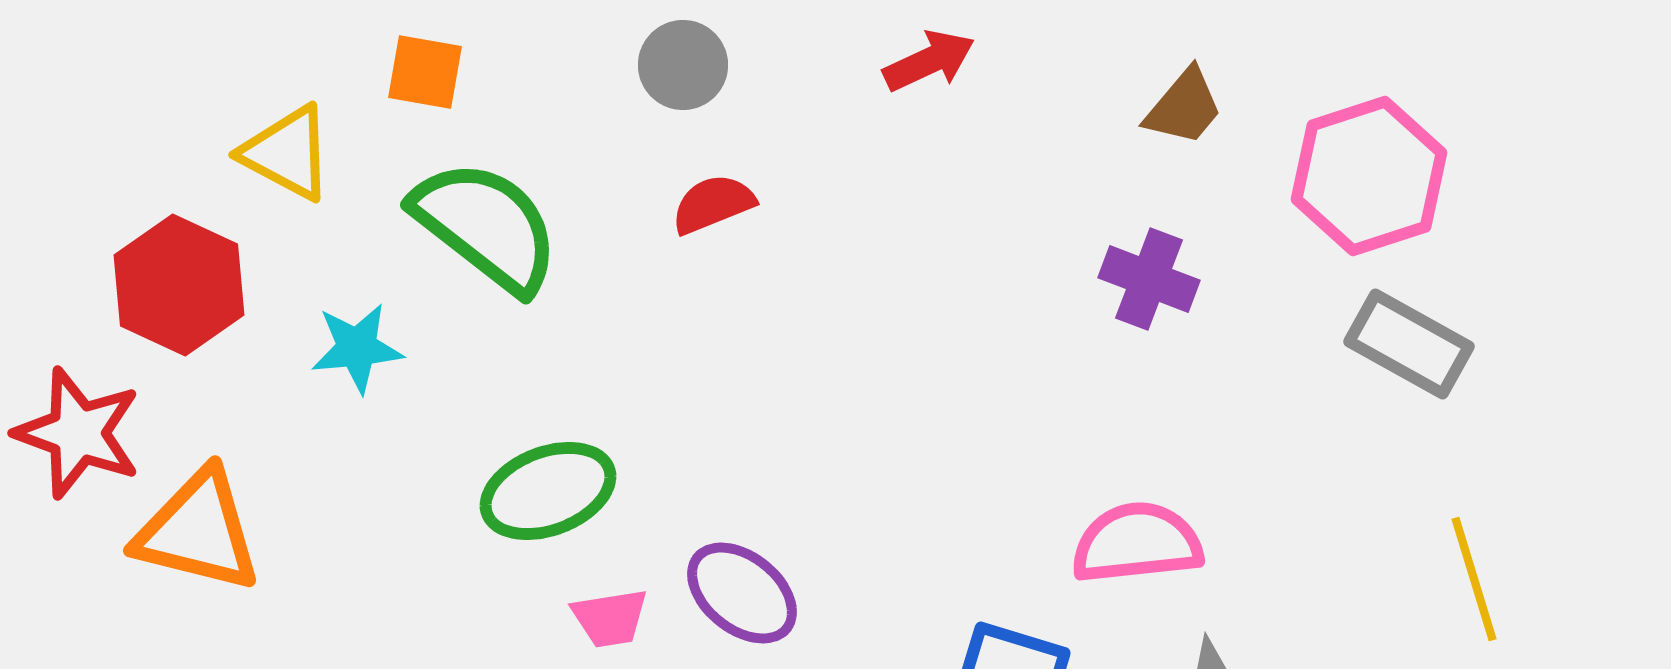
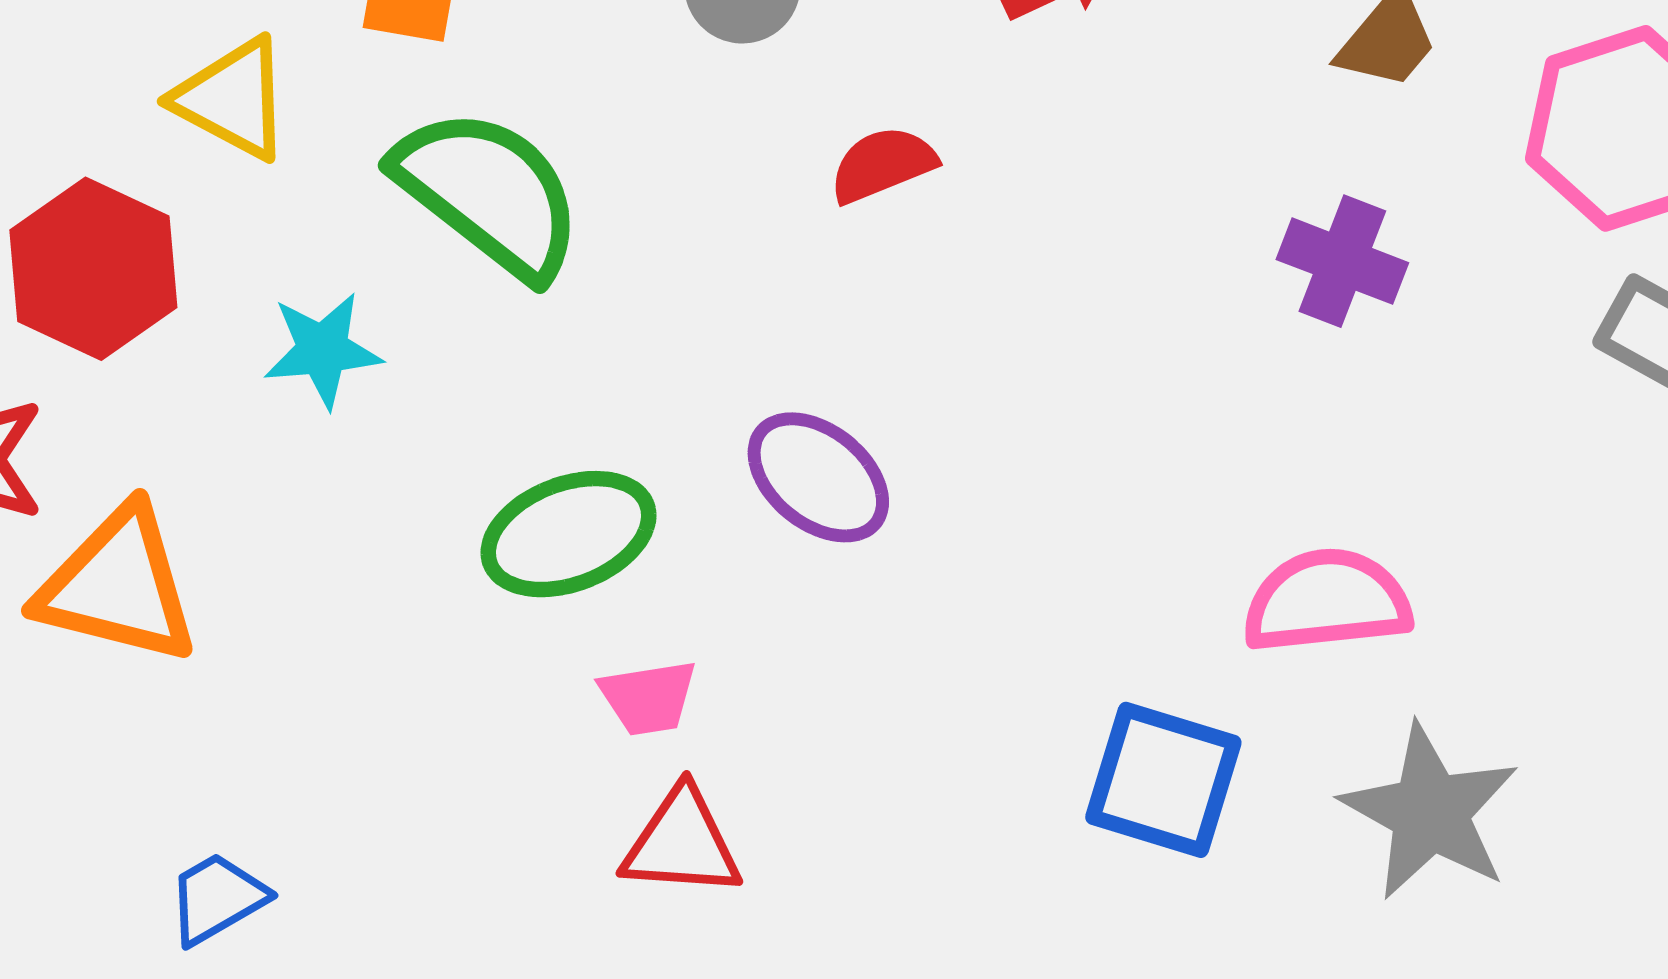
red semicircle: (713, 204) -> (883, 164), moved
purple ellipse: (742, 593) -> (818, 477), moved

